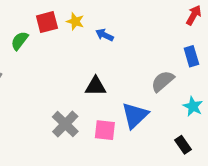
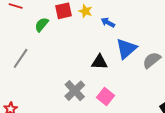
blue triangle: (135, 115) -> (126, 49), moved
pink square: (105, 130) -> (105, 96), turned 30

